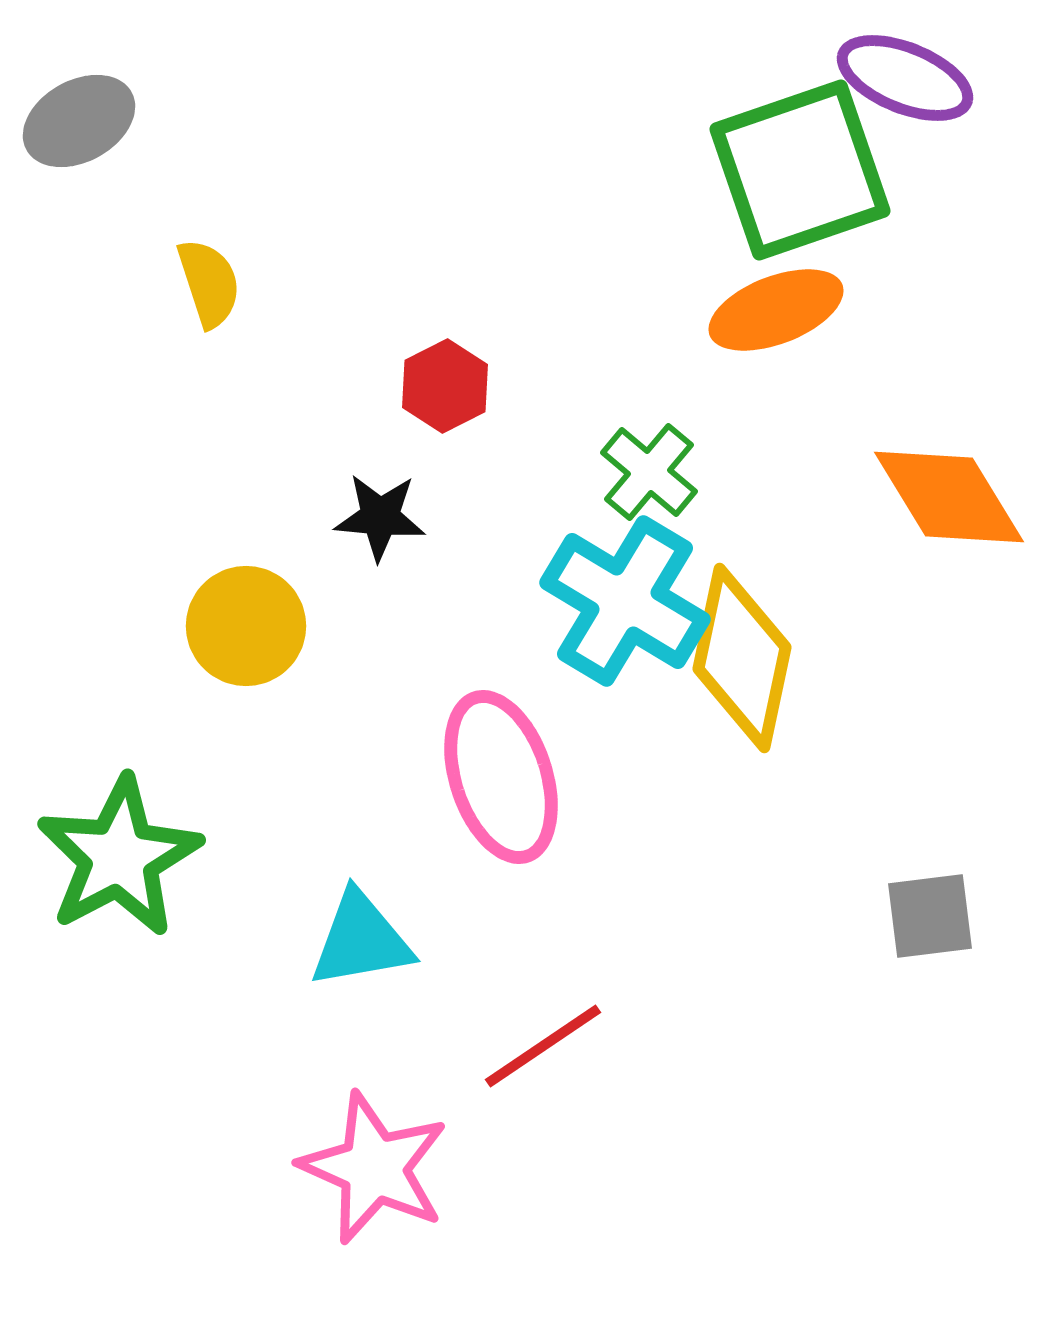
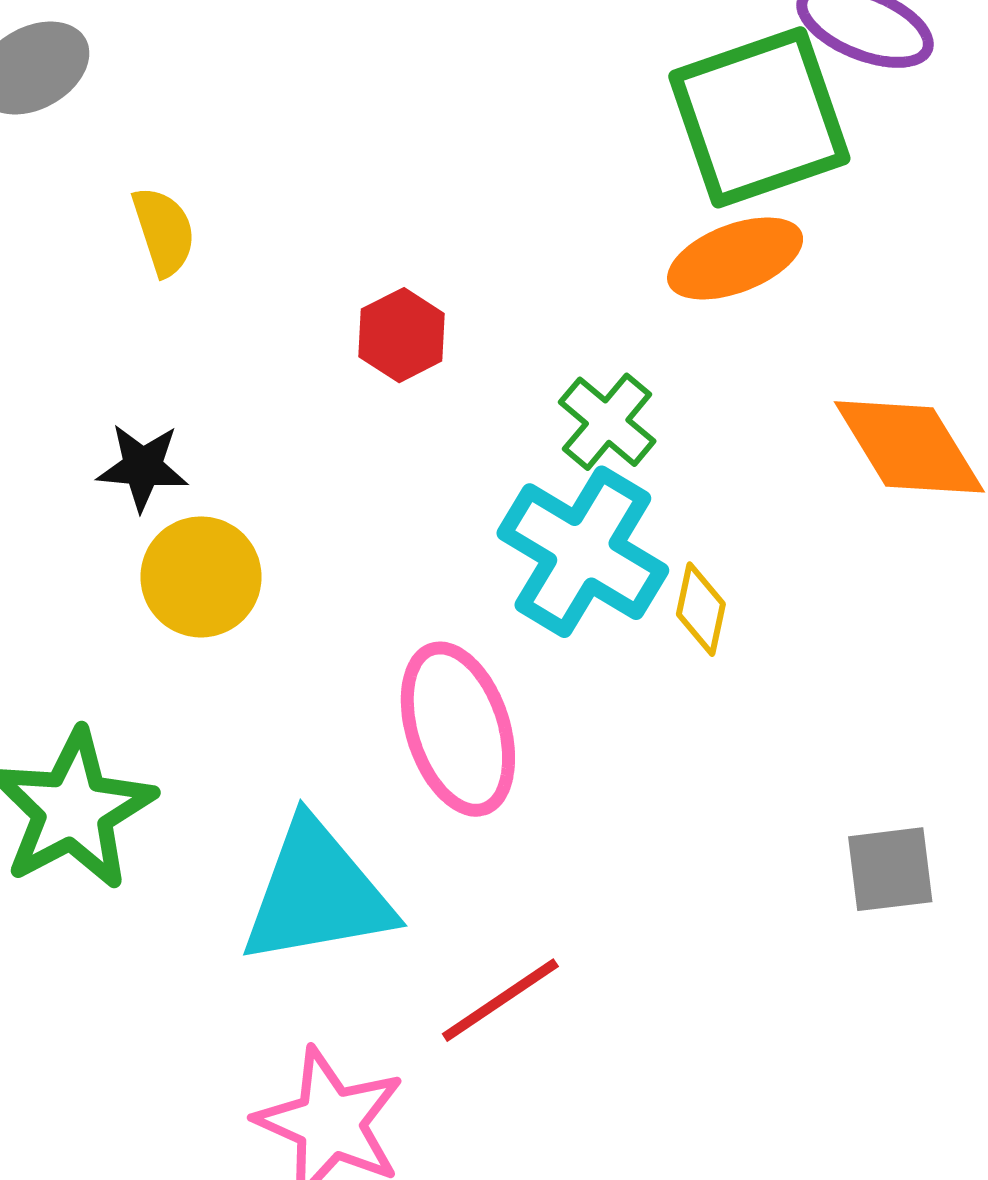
black star: (380, 517) -> (143, 467), moved
yellow diamond: (742, 658) -> (701, 609), size x0.5
cyan triangle: (361, 940) -> (317, 893), size x1.5

